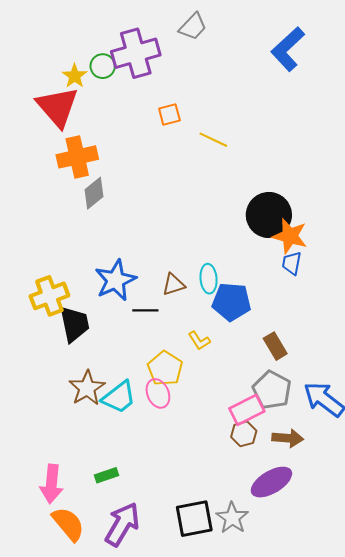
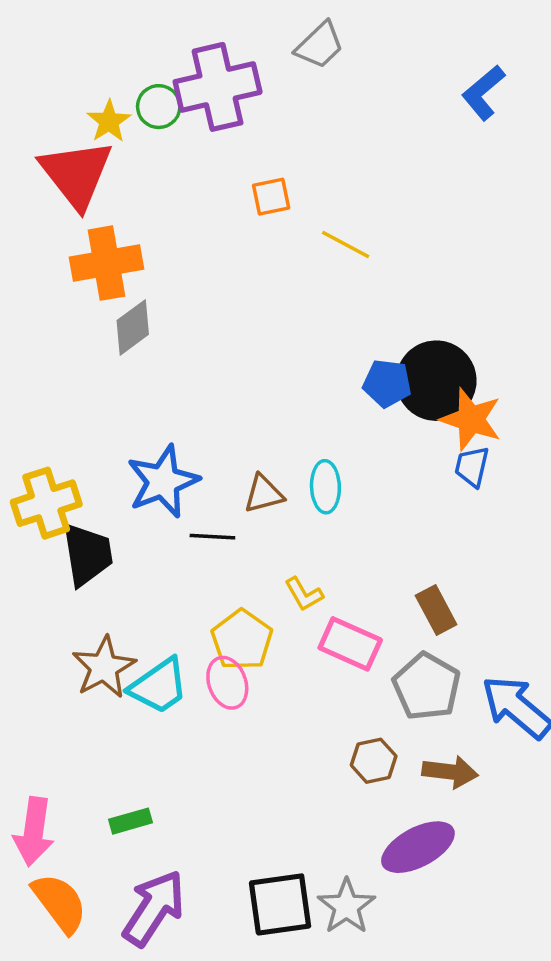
blue L-shape: (288, 49) -> (483, 93), size x0.7
blue pentagon: (231, 302) -> (387, 383), moved, size x0.7
pink rectangle: (247, 410) -> (350, 644), moved, turned 48

